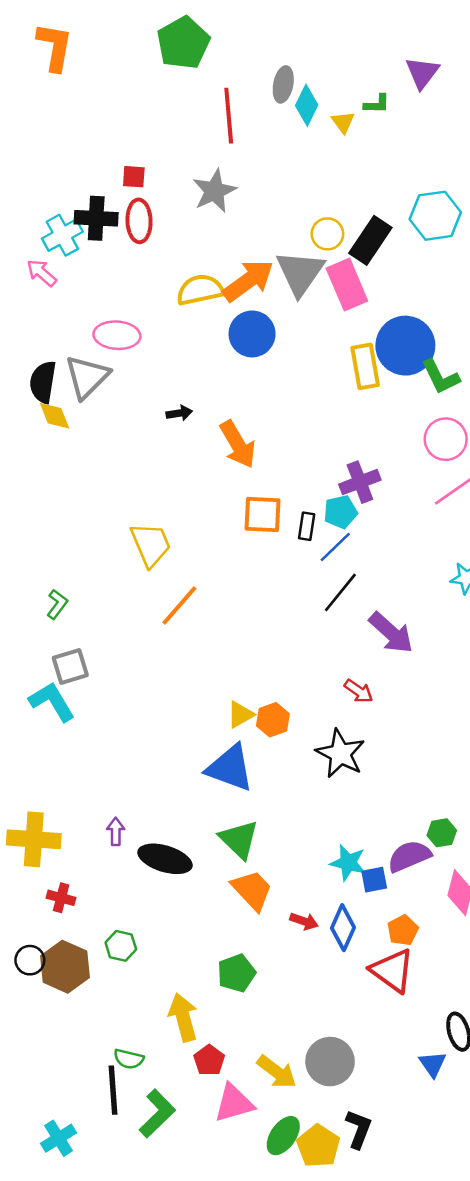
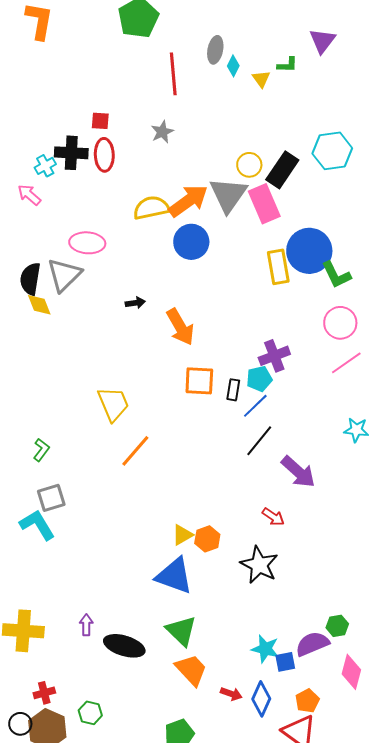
cyan diamond: (307, 105) -> (233, 66), size x0.7
gray star: (214, 191) -> (162, 132), size x0.7
cyan cross: (62, 235) -> (45, 166), size x0.7
red cross: (61, 898) -> (44, 693), moved, turned -30

